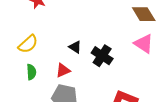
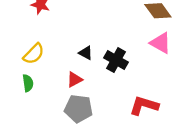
green semicircle: (31, 72) -> (28, 83), moved

